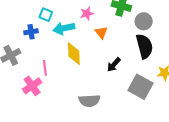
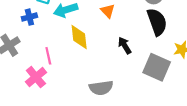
black arrow: (114, 65) -> (125, 45), turned 112

